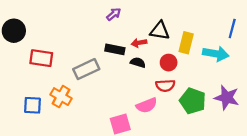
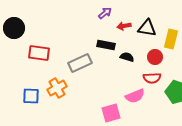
red arrow: (139, 43) -> (124, 26), moved
orange cross: (61, 97) -> (57, 88), turned 30

